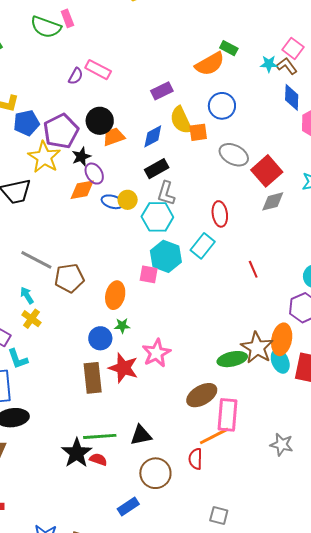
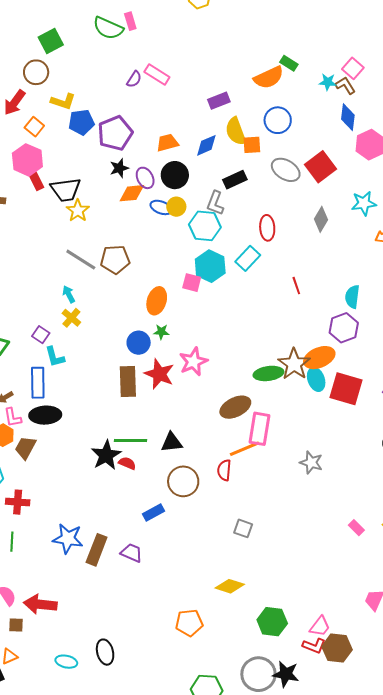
black circle: (100, 121) -> (175, 175), moved
yellow star: (44, 157) -> (78, 211), moved, size x0.7
black star: (81, 157) -> (119, 168), moved
black rectangle: (157, 169) -> (235, 180), moved
red square: (267, 171) -> (320, 167), moved
gray diamond: (273, 201) -> (321, 219), turned -50
brown pentagon: (69, 278) -> (115, 259), moved
orange ellipse: (282, 339) -> (319, 358), turned 52

